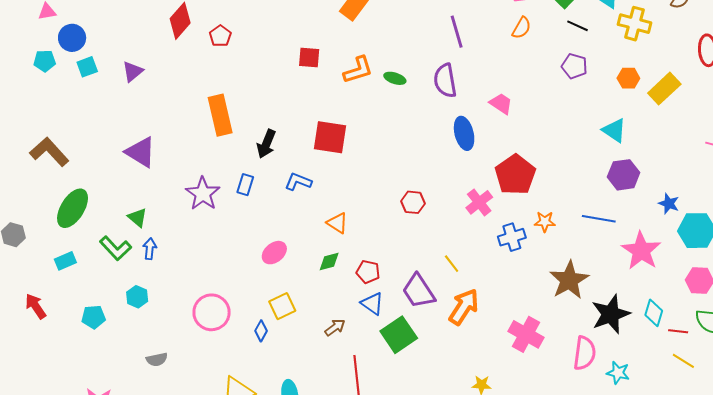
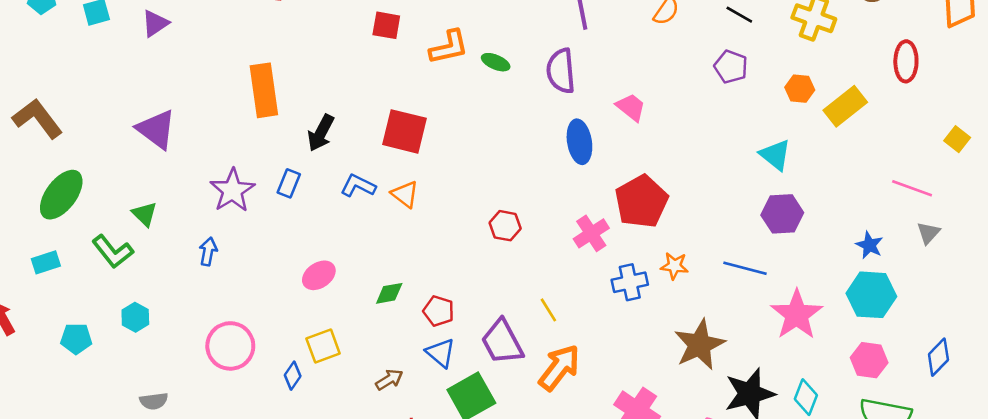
blue star: (669, 204) -> (869, 245), moved
orange triangle: (337, 223) -> (405, 194), moved
blue arrow: (150, 249) -> (208, 252), moved

